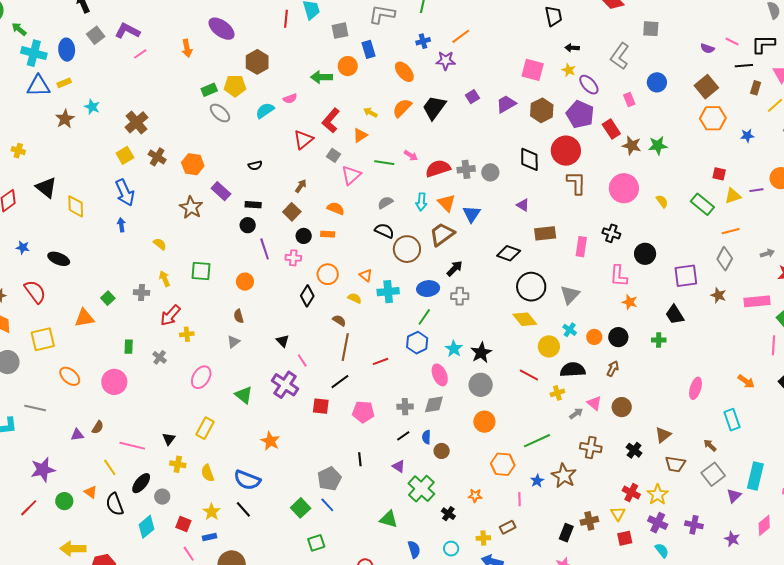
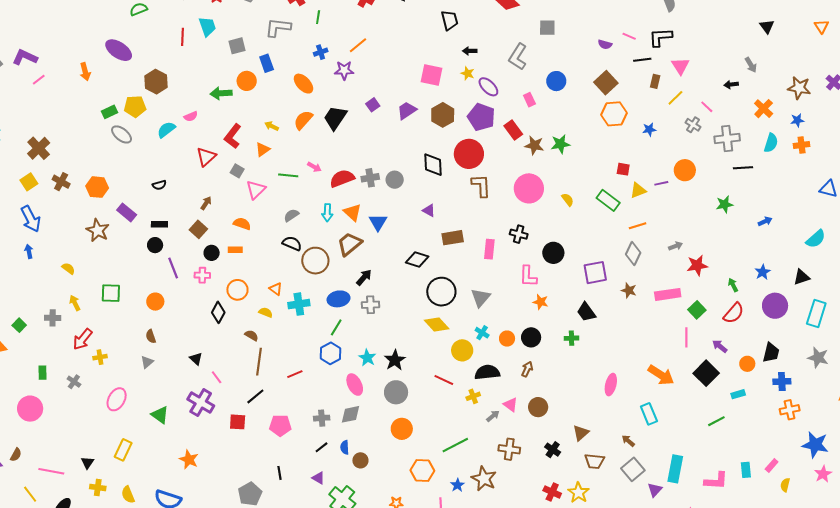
orange arrow: (746, 381) -> (661, 375), size x1.5

